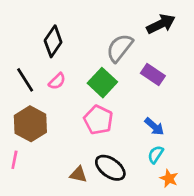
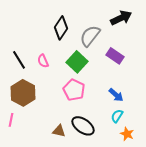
black diamond: (53, 41) -> (61, 28), moved
pink semicircle: (57, 81) -> (43, 61), turned 112

